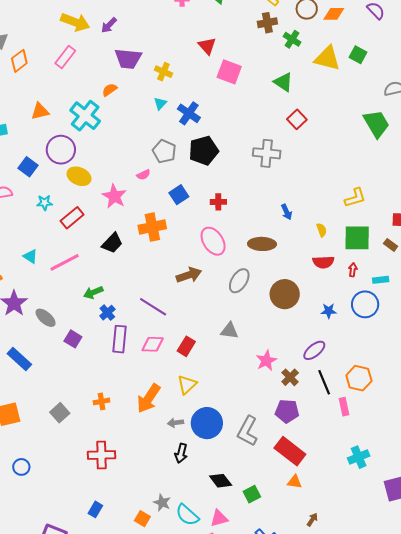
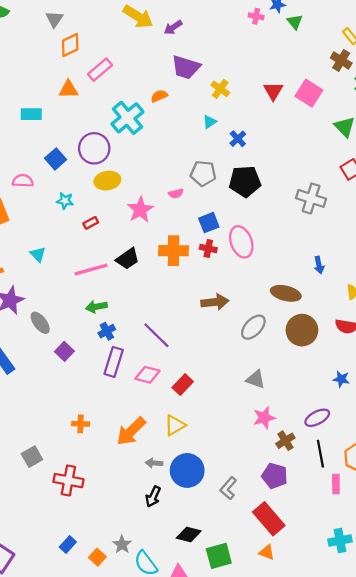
brown cross: (267, 23) -> (341, 60), turned 30
red triangle: (207, 46) -> (273, 91), moved
pink rectangle: (65, 57) -> (100, 70), moved
pink square: (229, 72) -> (309, 93), moved
orange triangle: (40, 111) -> (69, 89), moved
blue cross: (189, 113) -> (238, 139), size x0.7
gray pentagon: (164, 151) -> (203, 173), turned -30
yellow ellipse: (79, 176) -> (107, 181), turned -45
red cross: (218, 202) -> (208, 249), moved
red rectangle: (72, 218) -> (91, 223), size x0.6
pink ellipse: (213, 241) -> (241, 242), moved
pink line: (65, 262) -> (91, 270), moved
brown arrow: (189, 275) -> (215, 302), moved
brown circle: (285, 294) -> (302, 330), moved
gray triangle: (229, 331) -> (256, 379), moved
gray square: (60, 413) -> (32, 457), moved
gray L-shape: (248, 431) -> (228, 488), size x0.7
black diamond: (221, 481) -> (189, 534), turned -50
green square: (252, 494) -> (219, 556), size x1.4
blue rectangle: (95, 509) -> (68, 544), moved

